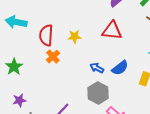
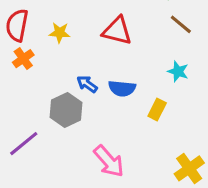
blue semicircle: (120, 68) -> (122, 88), turned 36
gray hexagon: (98, 93) -> (66, 110), moved

